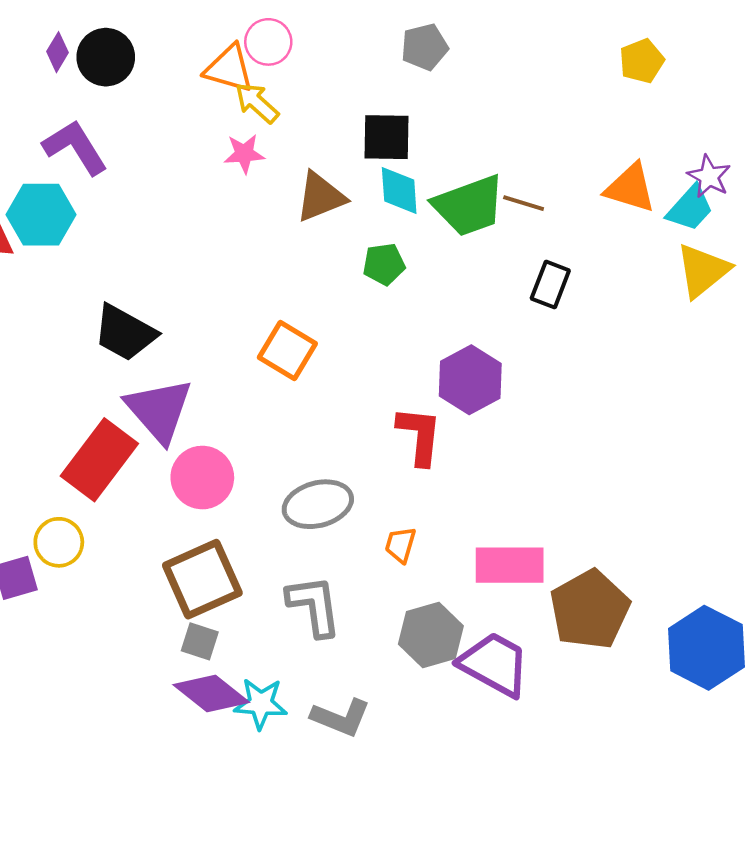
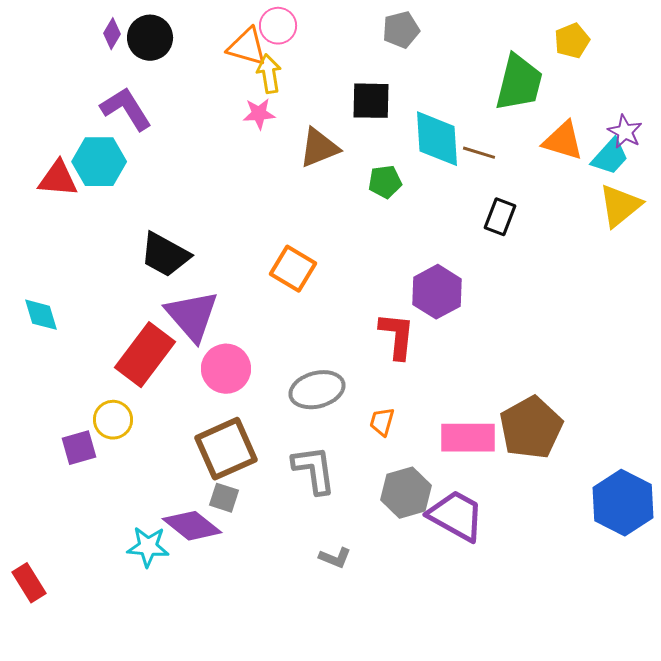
yellow arrow: (257, 103) -> (269, 74), turned 39
cyan diamond: (399, 190) -> (437, 139), moved, size x1.5
green trapezoid: (469, 206) -> (519, 83), moved, turned -56
green pentagon: (384, 264) -> (385, 182), moved
brown pentagon: (590, 610) -> (531, 428), moved
purple diamond: (211, 693) -> (192, 526), moved
cyan star: (261, 704) -> (148, 547), moved
gray L-shape: (341, 718) -> (335, 558), size x0.7

